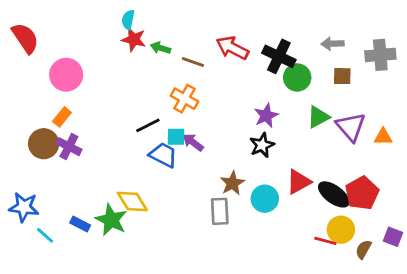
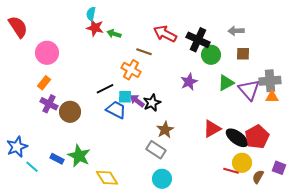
gray cross: (380, 55) -> (270, 81), moved
brown line: (193, 62) -> (144, 52), moved
brown circle: (44, 144) -> (70, 112), moved
black star: (262, 145) -> (152, 103), moved
cyan circle: (265, 199) -> (162, 179), moved
yellow diamond: (132, 201) -> (107, 178), moved
blue star: (24, 207) -> (17, 147), turned -30
gray rectangle: (220, 211) -> (156, 150), turned -54

